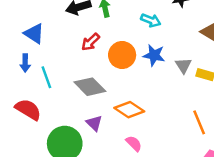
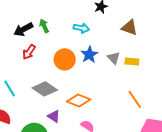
red arrow: (91, 42) -> (29, 52), moved
blue star: (154, 55) -> (89, 55), turned -30

